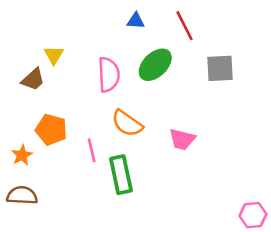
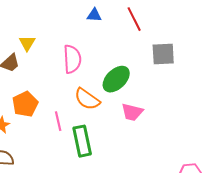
green ellipse: (155, 65) -> (116, 79), moved
orange pentagon: (51, 130) -> (25, 104), turned 30

